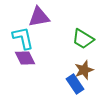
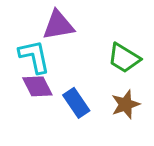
blue rectangle: (75, 84) -> (76, 103), moved

